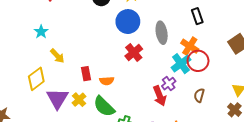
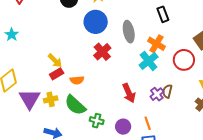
yellow arrow: (57, 56) -> (55, 61), moved
red circle: (198, 61) -> (184, 60), moved
red rectangle: (86, 74) -> (57, 74), turned 72
purple cross: (169, 84) -> (157, 94), moved
yellow cross: (79, 100) -> (51, 99), turned 32

